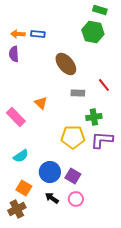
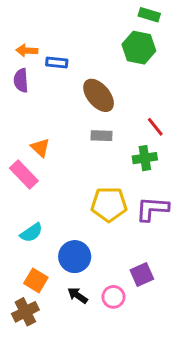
blue rectangle: (38, 34) -> (57, 63), moved
gray rectangle: (78, 93) -> (102, 136), moved
orange triangle: (41, 103) -> (40, 148), moved
green cross: (94, 117) -> (145, 158), moved
purple square: (73, 176) -> (142, 274), moved, turned 35

